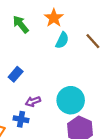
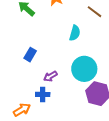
cyan semicircle: (62, 40) -> (75, 33), moved

